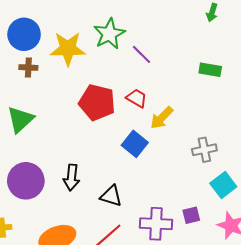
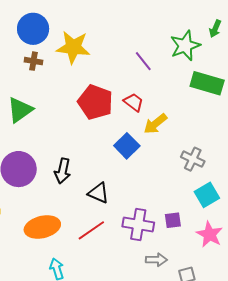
green star: (109, 34) -> (185, 46), moved
green rectangle: (210, 70) -> (207, 83), size x1.5
gray cross: (204, 150) -> (193, 159), turned 30

